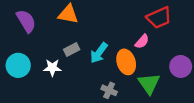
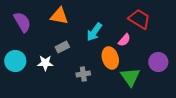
red trapezoid: (159, 18) -> (139, 19), turned -125
cyan arrow: (99, 53) -> (94, 32), moved
gray cross: (109, 90) -> (83, 74), moved, turned -32

